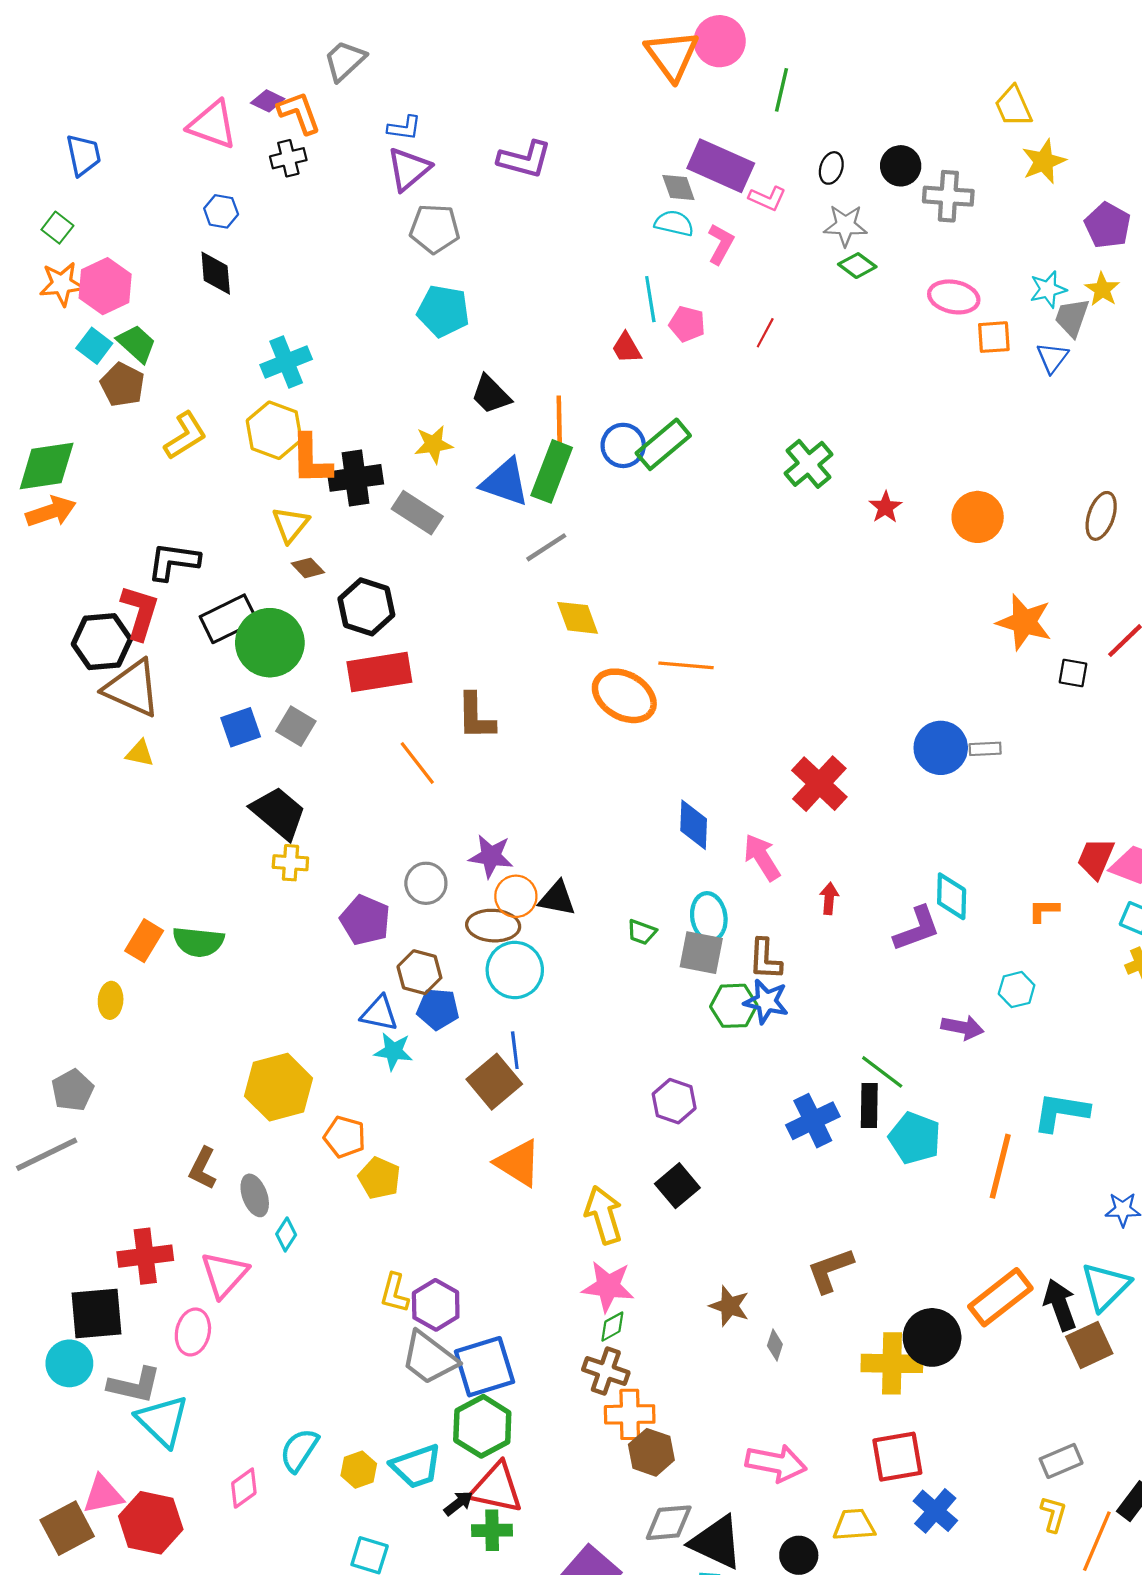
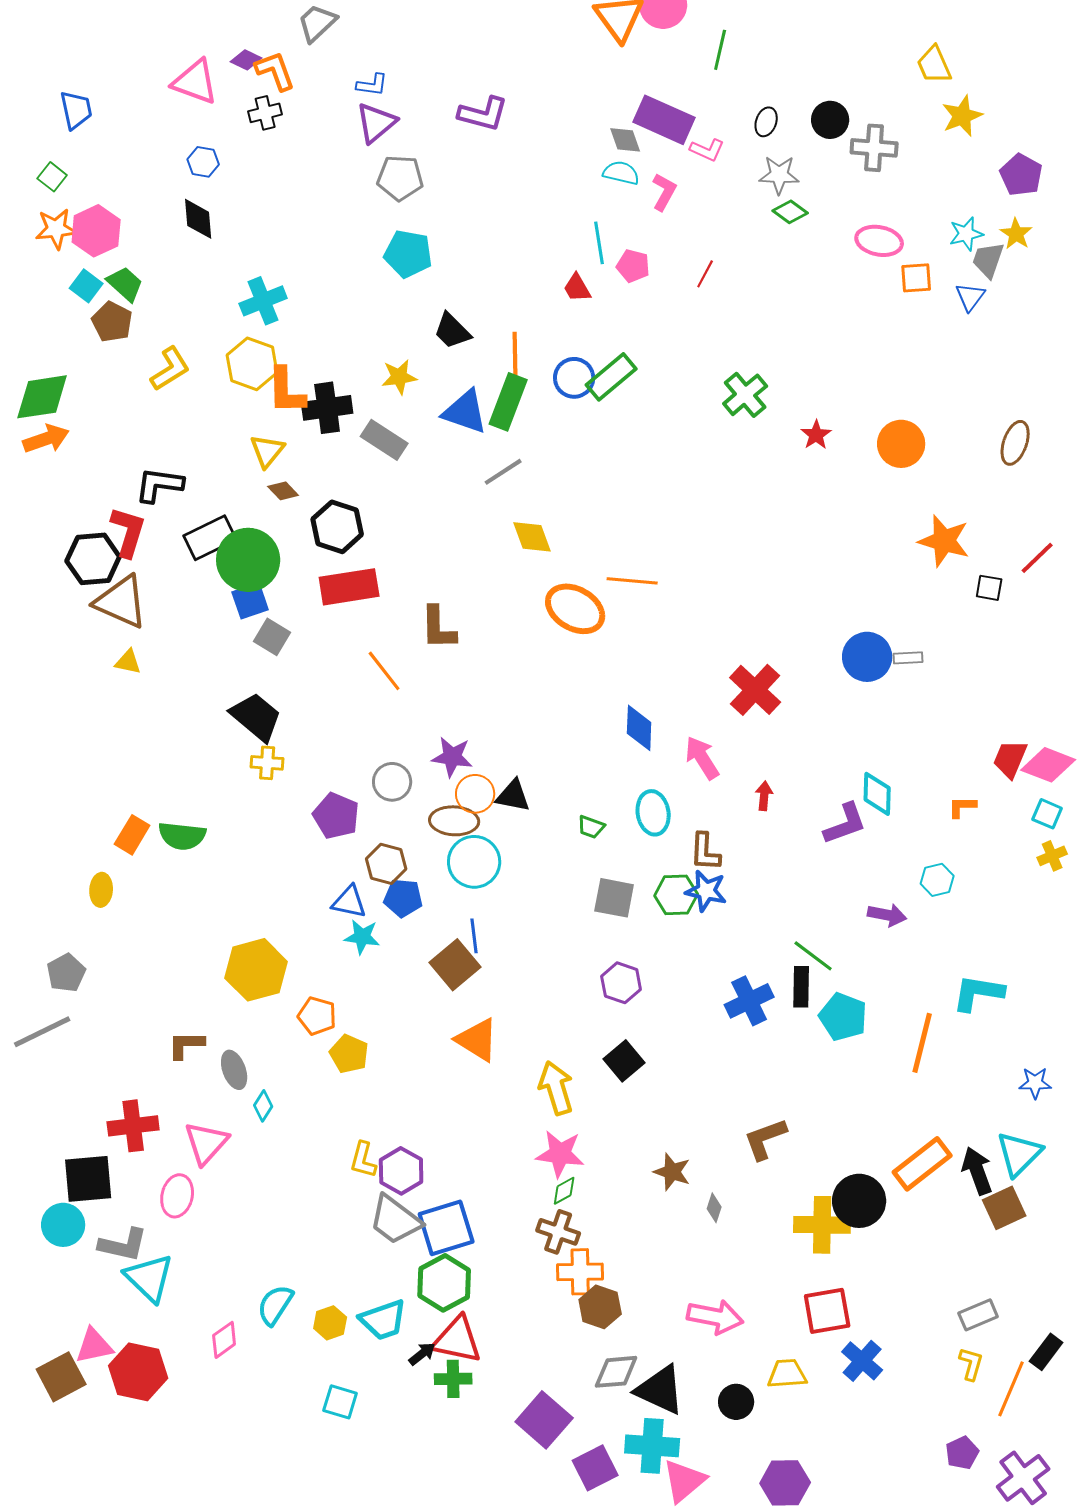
blue square: (241, 727) -> (250, 601), moved
gray square: (701, 953) -> (614, 898), moved
brown L-shape: (203, 1168) -> (186, 1045), turned 63

